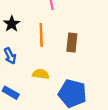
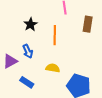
brown rectangle: (72, 42) -> (88, 24), moved

